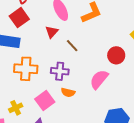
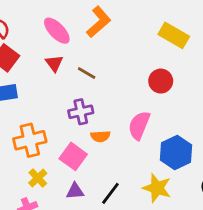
red circle: (116, 55) -> (161, 81), moved
orange cross: (26, 69) -> (30, 140), moved
pink semicircle: (99, 79) -> (139, 125), moved

